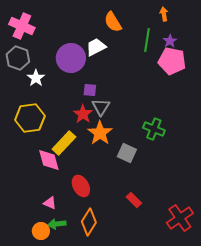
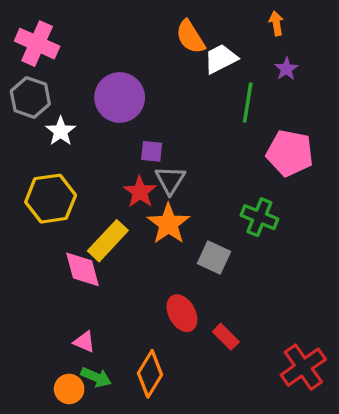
green line: (147, 40) -> (248, 103), moved
white trapezoid: (96, 47) -> (221, 59), moved
pink pentagon: (172, 61) -> (290, 153), moved
red ellipse: (81, 186) -> (182, 313), moved
green arrow: (57, 224) -> (96, 377), turned -150

